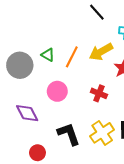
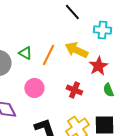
yellow arrow: (101, 52) -> (76, 50), turned 55

